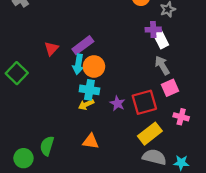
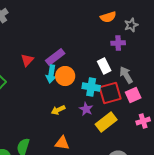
white rectangle: (161, 40) -> (104, 66), moved
cyan cross: (89, 90) -> (91, 87), moved
red square: (144, 102) -> (110, 93), moved
pink cross: (181, 117) -> (143, 121), turned -32
yellow rectangle: (150, 134) -> (106, 122), moved

